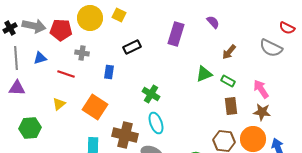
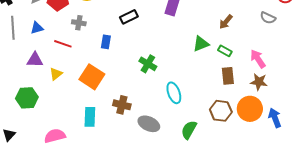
gray semicircle: (271, 48) -> (268, 18), size x0.7
purple triangle: (17, 88) -> (35, 60), moved
cyan ellipse: (156, 123) -> (174, 93), moved
brown cross: (125, 135) -> (122, 105), size x0.7

